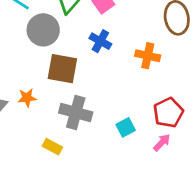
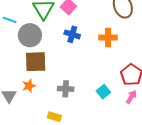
brown square: (62, 69) -> (36, 62), moved
gray cross: (76, 113) -> (66, 89), size x0.7

